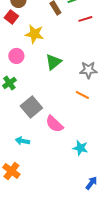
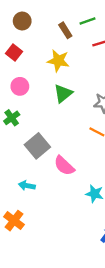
red square: (11, 17) -> (14, 53), moved
yellow star: (34, 34) -> (58, 61), moved

